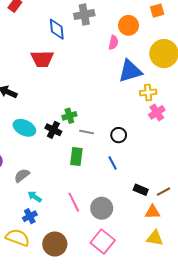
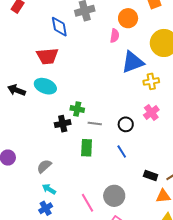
pink cross: (157, 112) -> (151, 112), moved
green cross: (69, 116) -> (77, 109), turned 32
cyan ellipse: (24, 128) -> (45, 86), moved
black cross: (53, 130) -> (63, 124), turned -35
gray semicircle: (22, 175) -> (44, 166), moved
pink line: (74, 202) -> (87, 203), moved

